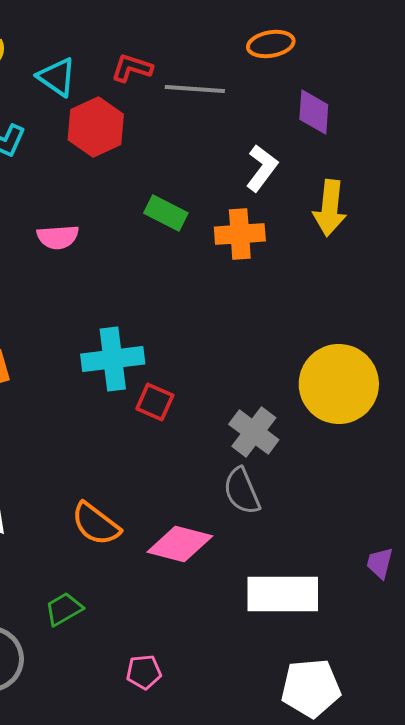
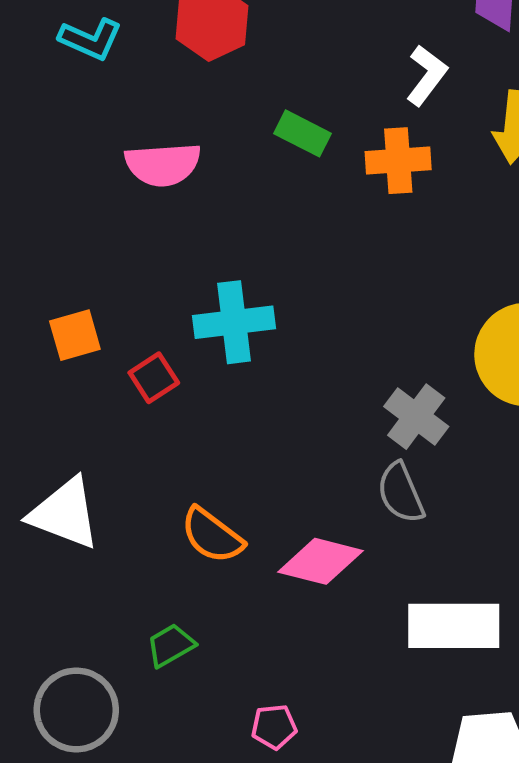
pink semicircle: (58, 237) -> (163, 164), size x1.4
red square: (155, 402) -> (154, 378), moved, turned 33

